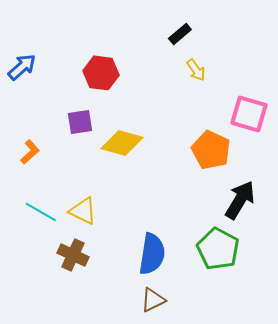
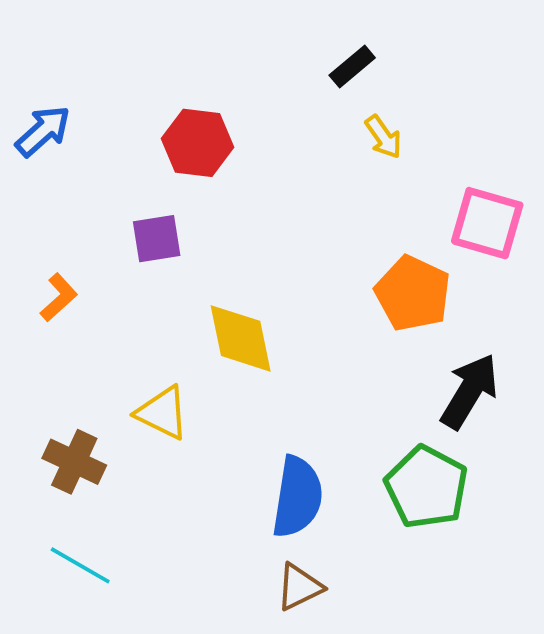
yellow diamond: (122, 143) -> (241, 338), moved, turned 63
cyan line: (41, 212) -> (80, 565), moved
brown cross: (73, 255) -> (74, 462), moved

